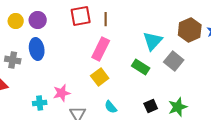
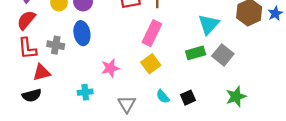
gray square: (174, 61) -> (223, 55), moved
green rectangle: (141, 67) -> (196, 53), turned -48
pink star: (62, 93) -> (110, 68), moved
black square: (151, 106) -> (188, 98), moved

